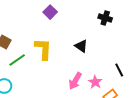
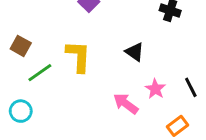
pink arrow: (75, 81) -> (126, 104), turned 96
pink star: (95, 82) -> (155, 89), moved

